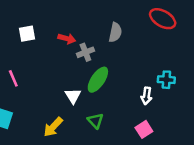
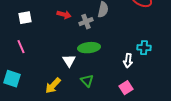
white square: (27, 34) -> (25, 18), moved
gray cross: (85, 52) -> (86, 22), moved
green ellipse: (98, 80) -> (89, 48), turned 50

